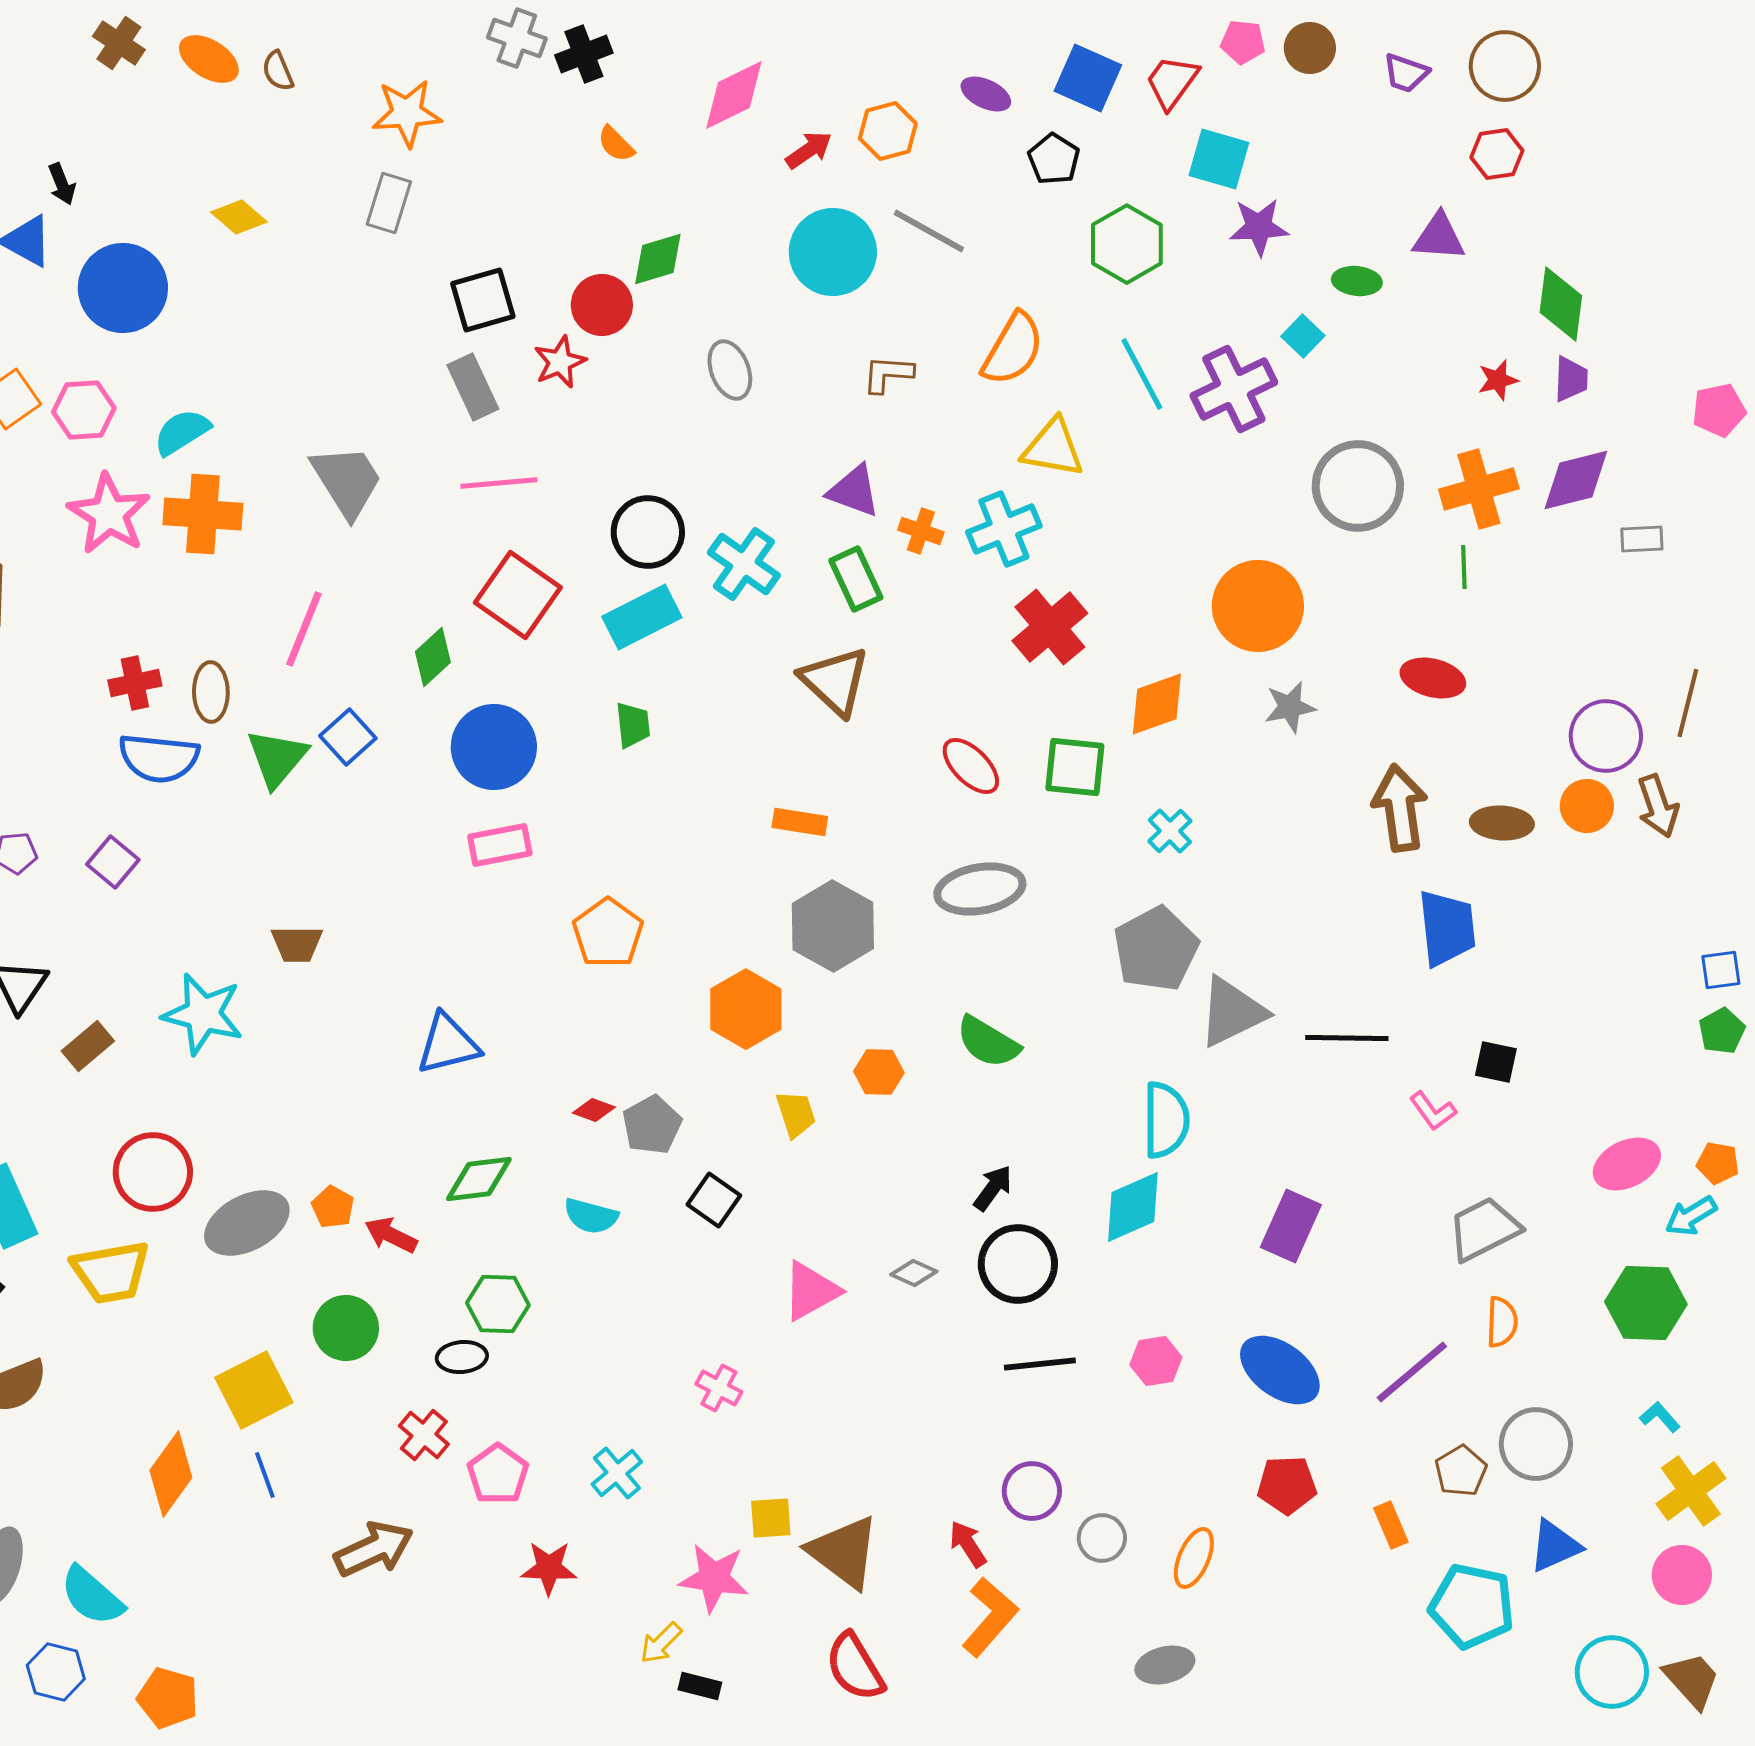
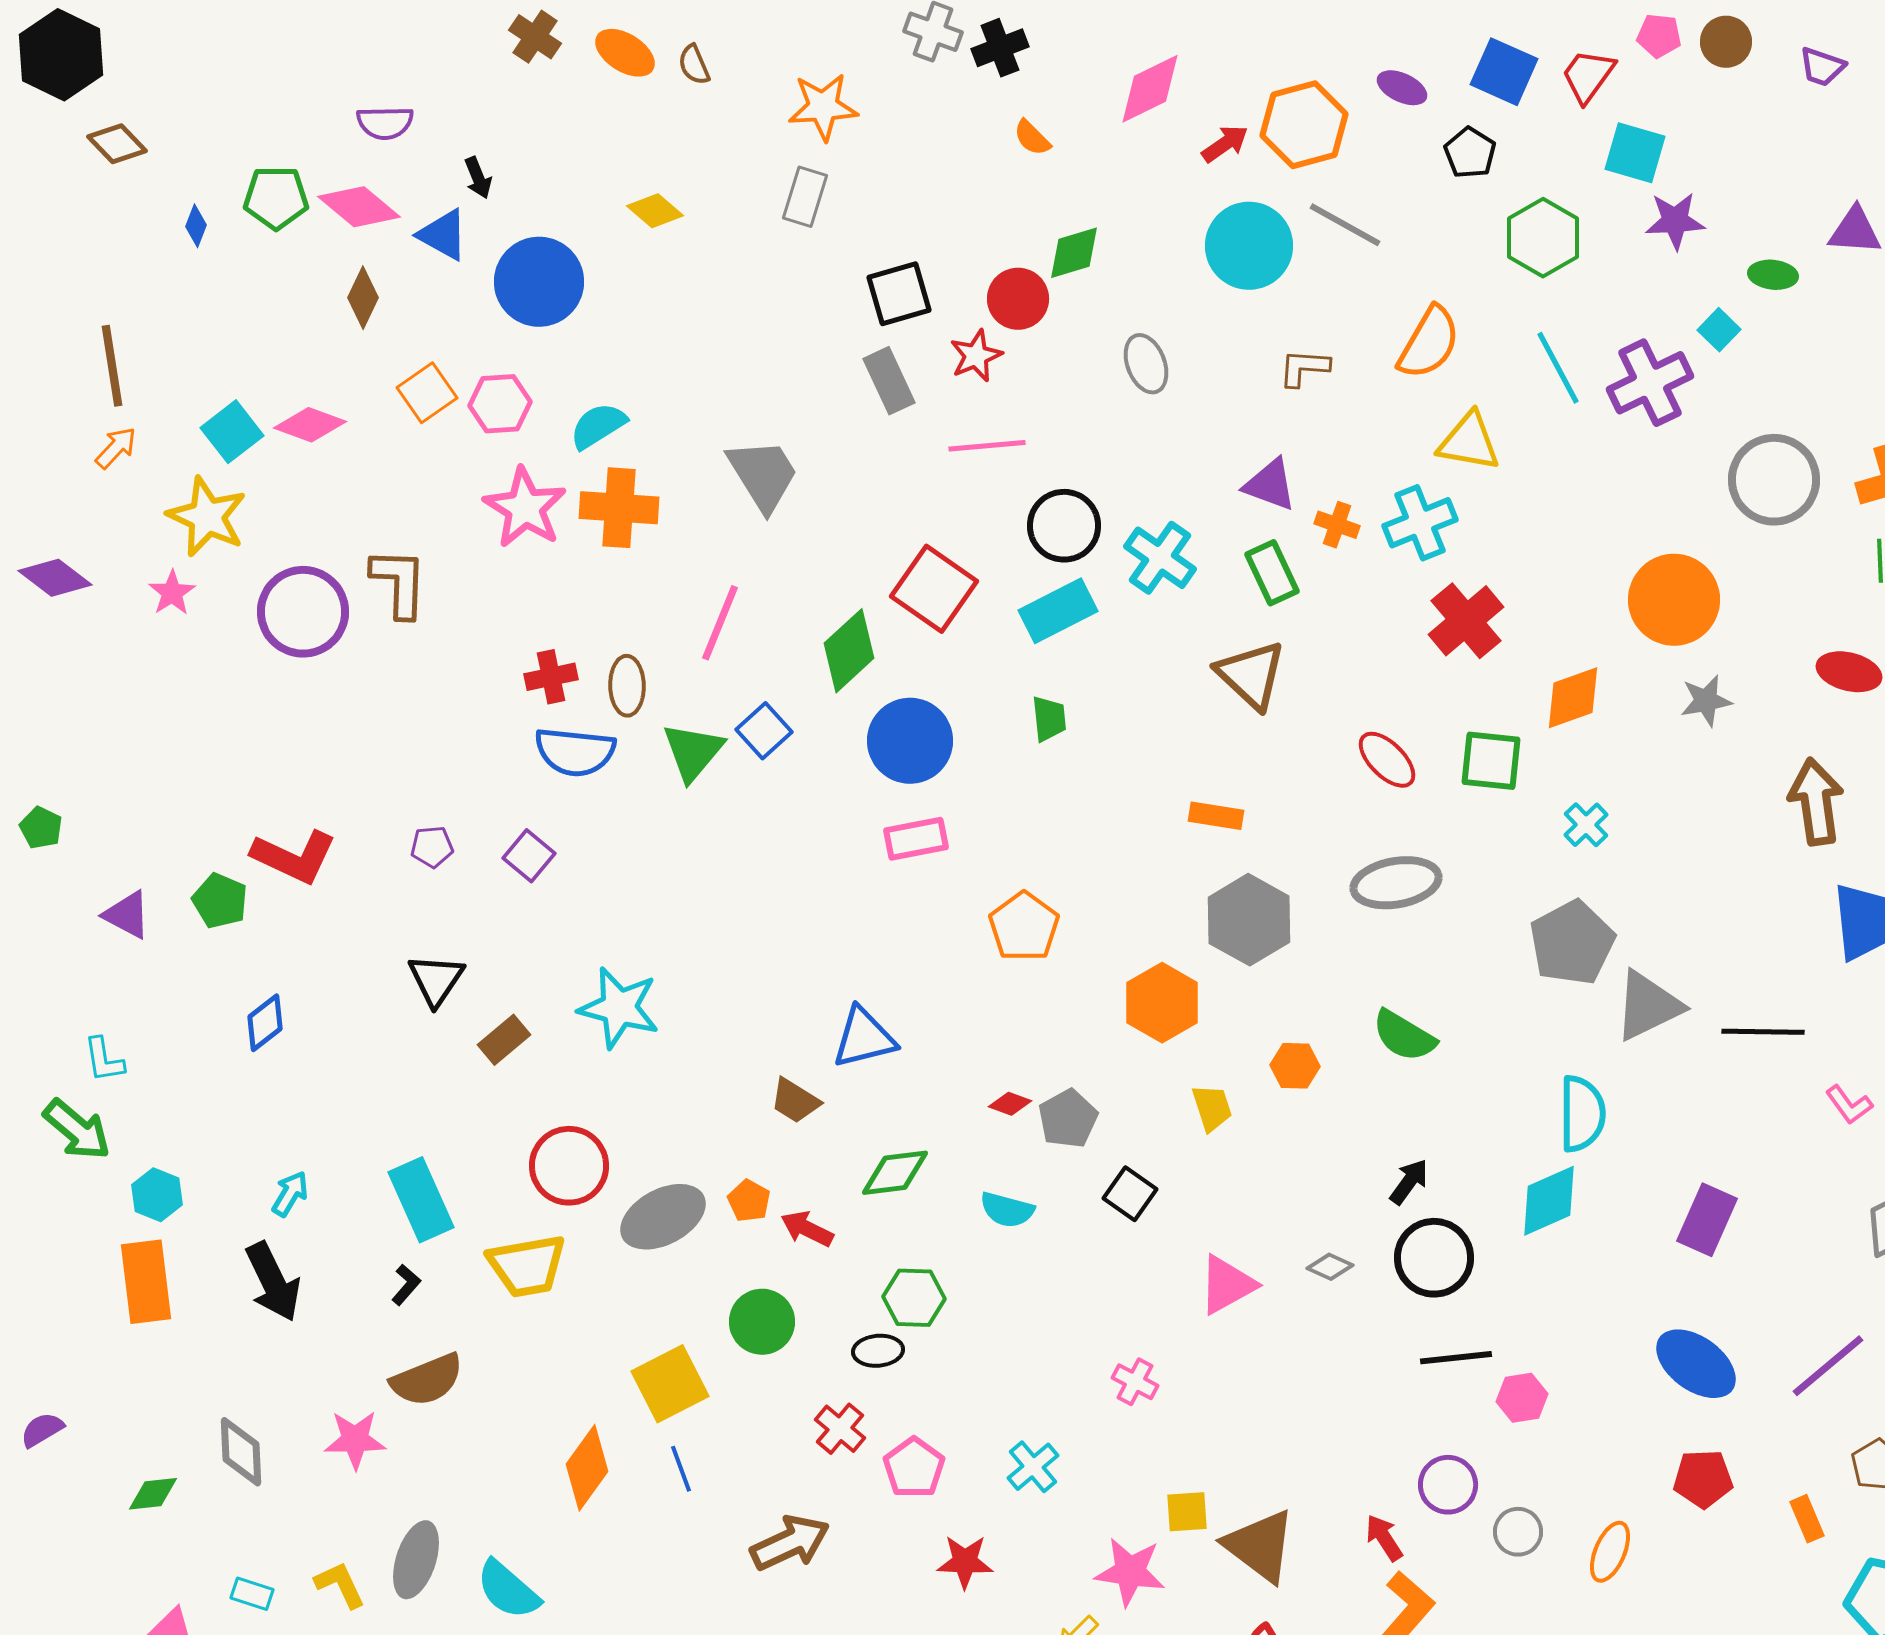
orange hexagon: (888, 131) -> (1304, 125), size x1.5
pink line: (499, 483) -> (987, 446), moved
green diamond: (433, 657) -> (849, 651), size x1.4
brown trapezoid: (297, 944) -> (795, 1101), moved, turned 32
pink hexagon: (1156, 1361) -> (1522, 1398), moved

